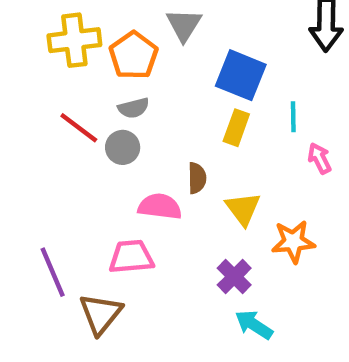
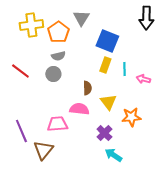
cyan line: (293, 117) -> (124, 69), moved
red line: (79, 128) -> (20, 71), moved
pink arrow: (320, 158) -> (143, 79), turned -48
pink semicircle: (160, 206) -> (79, 109), moved

